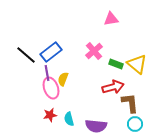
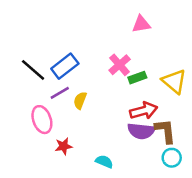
green rectangle: (116, 64) -> (137, 78), moved, turned -40
purple line: (47, 73) -> (60, 93), turned 70
pink ellipse: (51, 88) -> (42, 120), moved
cyan semicircle: (69, 119) -> (104, 162), moved, turned 128
purple semicircle: (96, 126) -> (141, 131), moved

